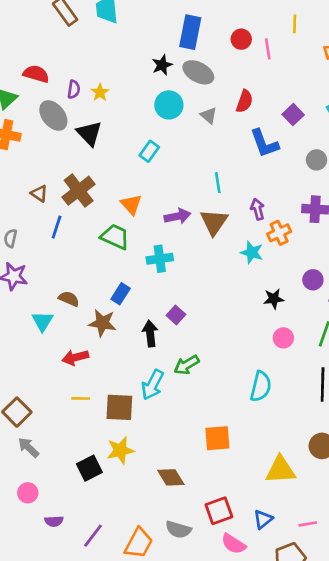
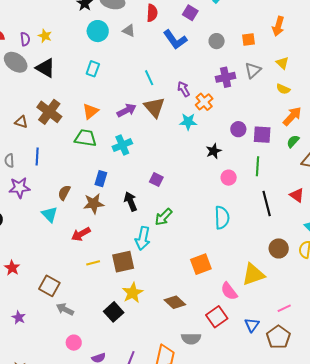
orange triangle: (131, 205) -> (90, 111), turned 48
blue line: (57, 227) -> (37, 156), moved
brown semicircle: (69, 299) -> (64, 193), turned -70
purple square: (176, 315) -> (156, 179), moved
blue triangle: (263, 519) -> (252, 325), moved
pink semicircle: (234, 544) -> (229, 291), moved, turned 36

